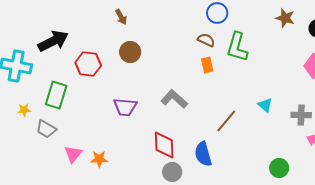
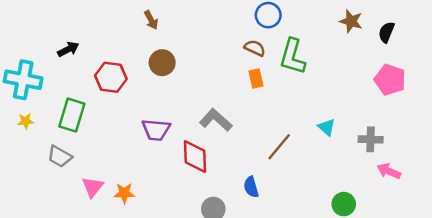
black arrow: (53, 41) -> (68, 49), size x0.6
yellow star: (24, 110) -> (26, 121), moved
red diamond: (164, 145) -> (195, 157), moved
blue semicircle: (203, 154) -> (251, 187), size x0.7

